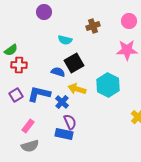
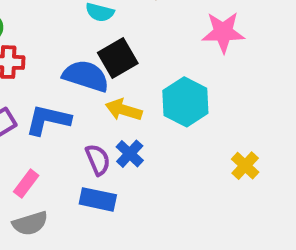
blue semicircle: (58, 72) -> (86, 76), size x1.6
blue cross: (62, 102) -> (130, 154), moved
purple semicircle: (70, 122) -> (98, 160), moved

